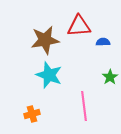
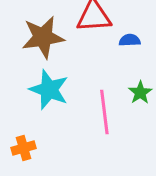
pink line: (84, 106) -> (104, 112), moved

